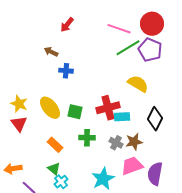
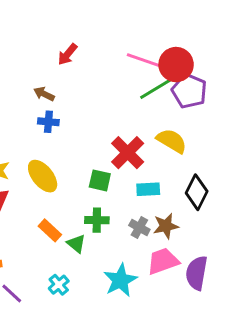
red circle: (152, 24) -> (176, 65), moved
blue cross: (66, 71) -> (48, 122), moved
red cross: (108, 108) -> (128, 153), moved, turned -30
green square: (75, 112) -> (100, 180), moved
green triangle: (54, 169) -> (76, 244), moved

